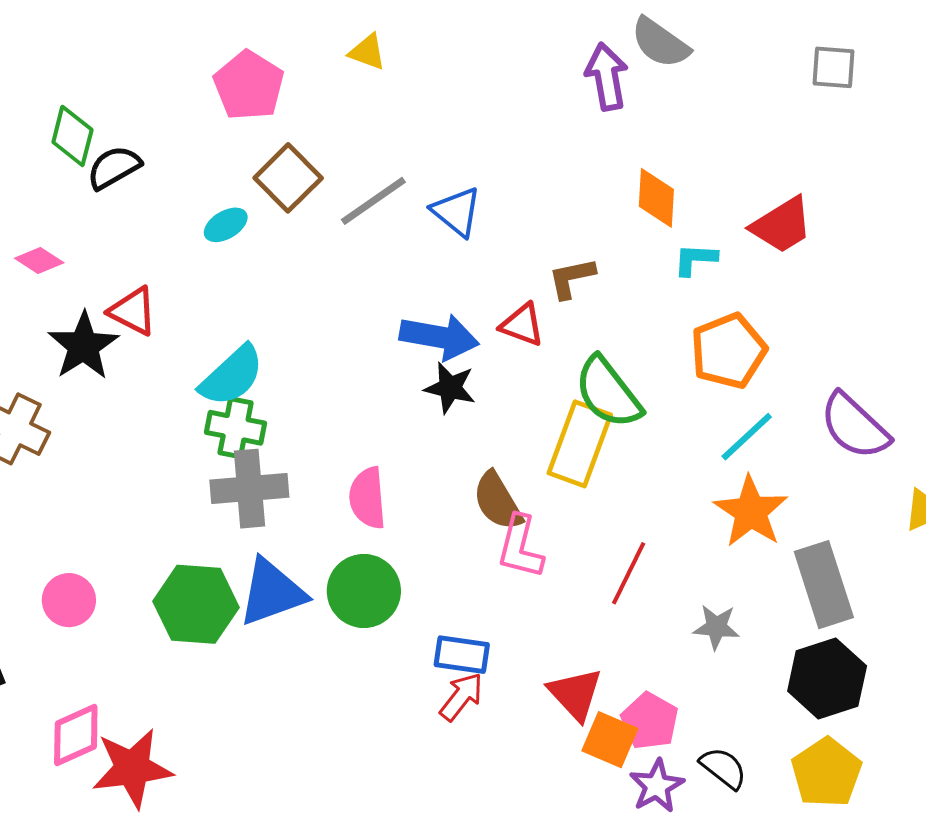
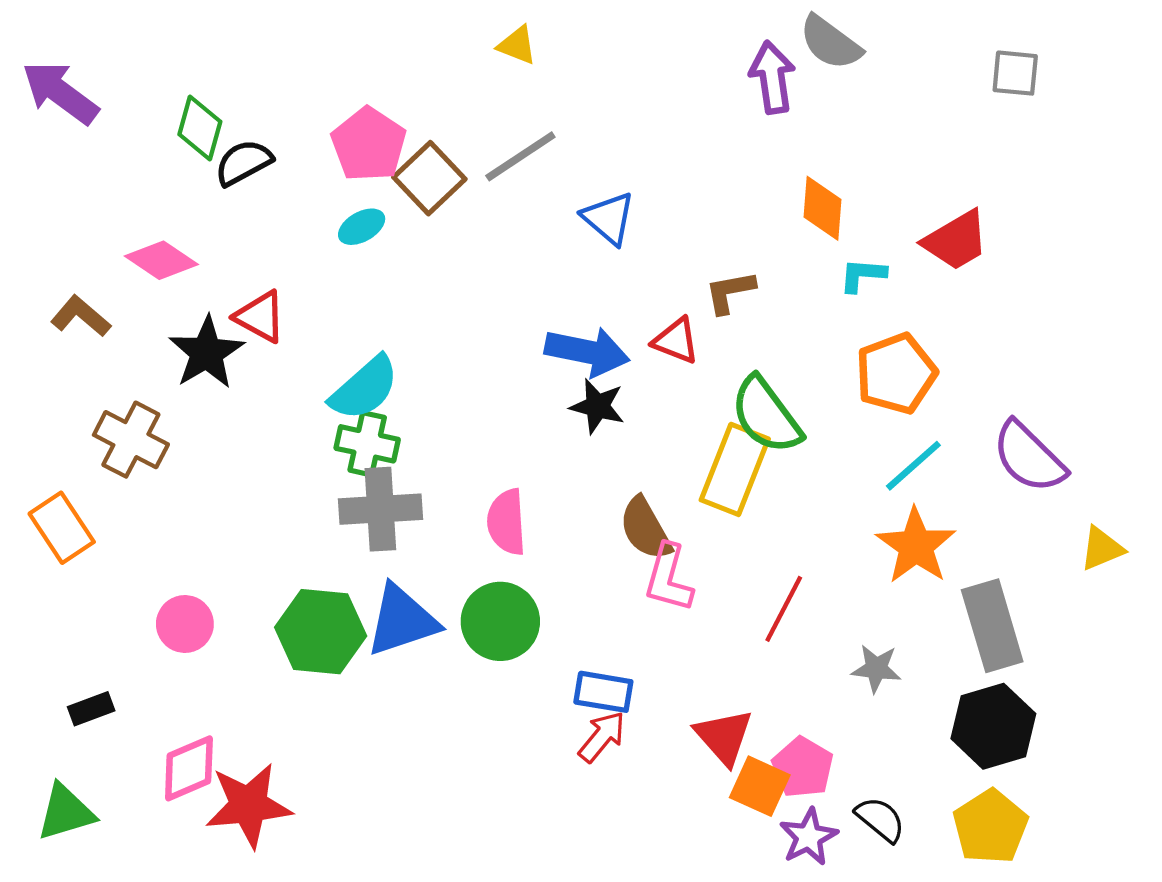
pink pentagon: (249, 86) -> (369, 144), moved
gray line: (373, 201) -> (520, 156), moved
pink diamond: (39, 260) -> (161, 260), size x1.4

